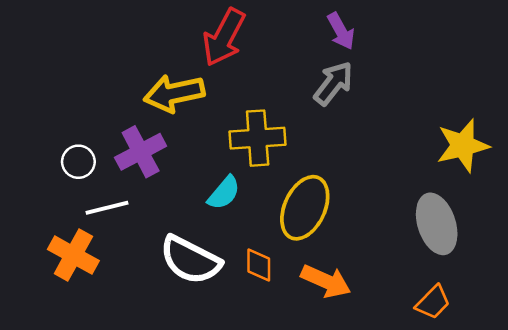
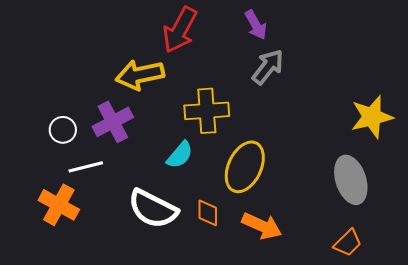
purple arrow: (341, 31) -> (256, 25), moved

